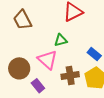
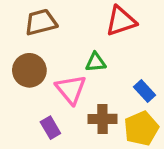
brown trapezoid: (22, 20) -> (41, 22), turned 95
brown circle: (19, 68) -> (29, 70), moved

